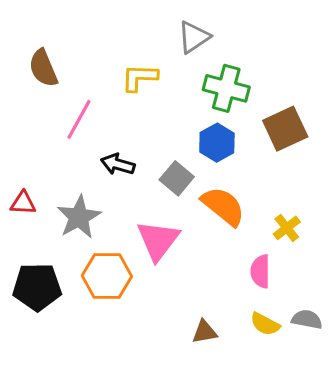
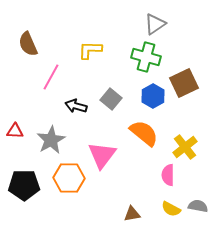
gray triangle: (194, 37) -> (155, 24), moved
blue hexagon: (217, 143) -> (153, 96), moved
gray square: (177, 178) -> (111, 99), moved
yellow cross: (287, 228) -> (185, 147), size x1.4

